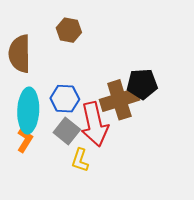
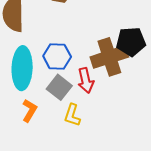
red arrow: (95, 124) -> (86, 81), size x0.6
orange L-shape: (25, 140) -> (30, 111), moved

